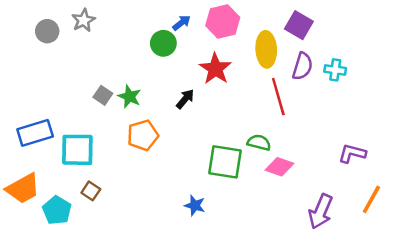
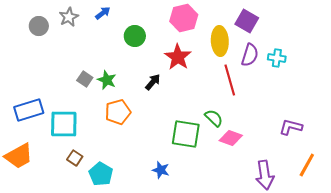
blue arrow: (182, 23) -> (103, 13), moved
green semicircle: (259, 143) -> (214, 118), turned 30
cyan pentagon: (57, 210) -> (101, 174), moved
purple arrow: (321, 211) -> (265, 175), turned -32

